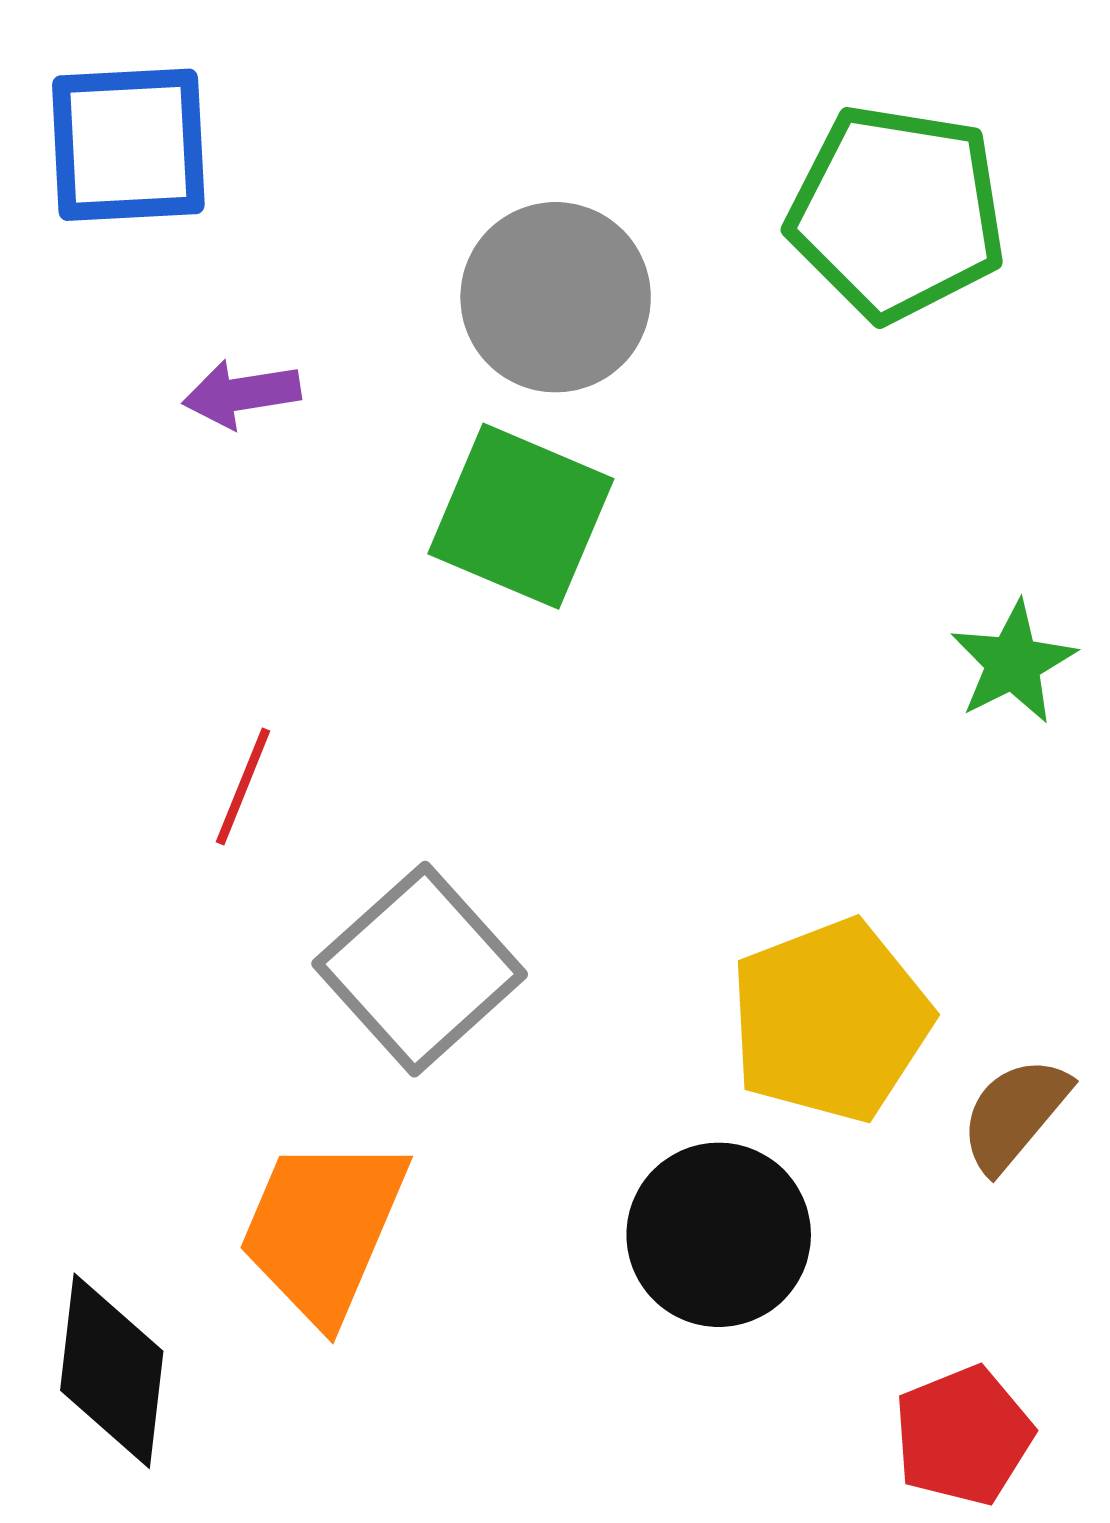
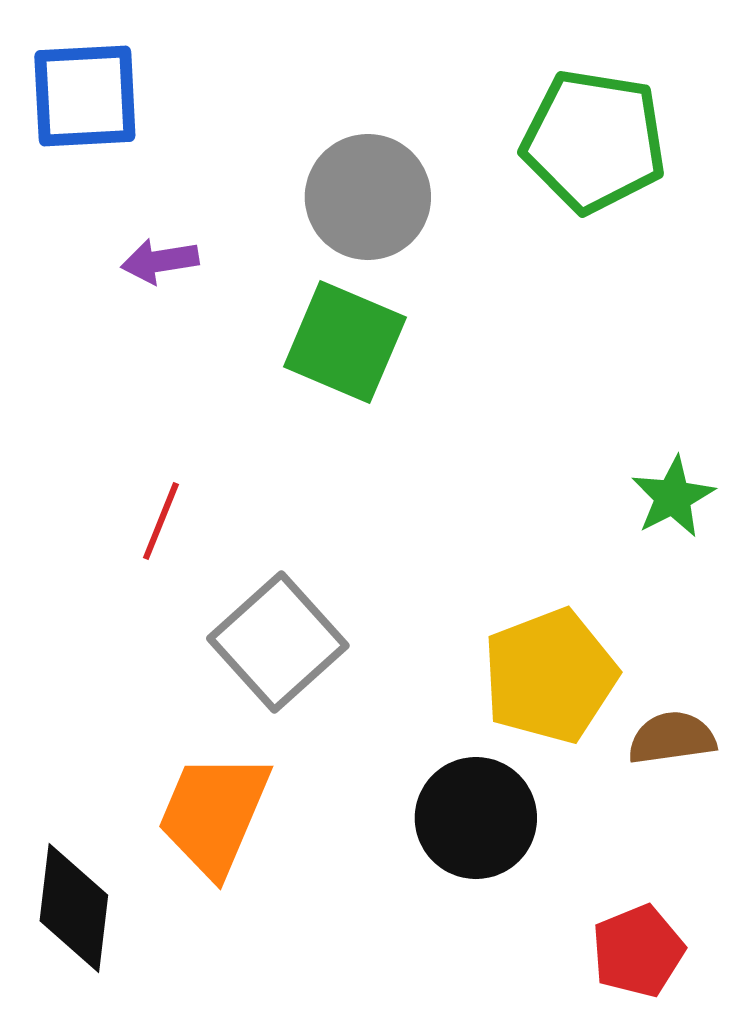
green star: (1013, 663) -> (673, 497), moved
brown semicircle: (1015, 1114) -> (672, 738), turned 42

